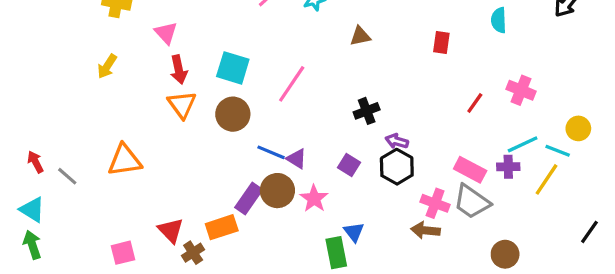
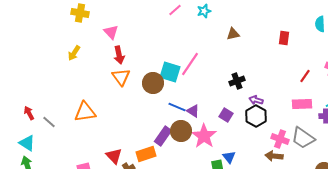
cyan square: (233, 68) -> (170, 72), moved
pink rectangle: (470, 170) -> (302, 104), moved, turned -30
pink star: (314, 199) -> (204, 136), size x1.4

